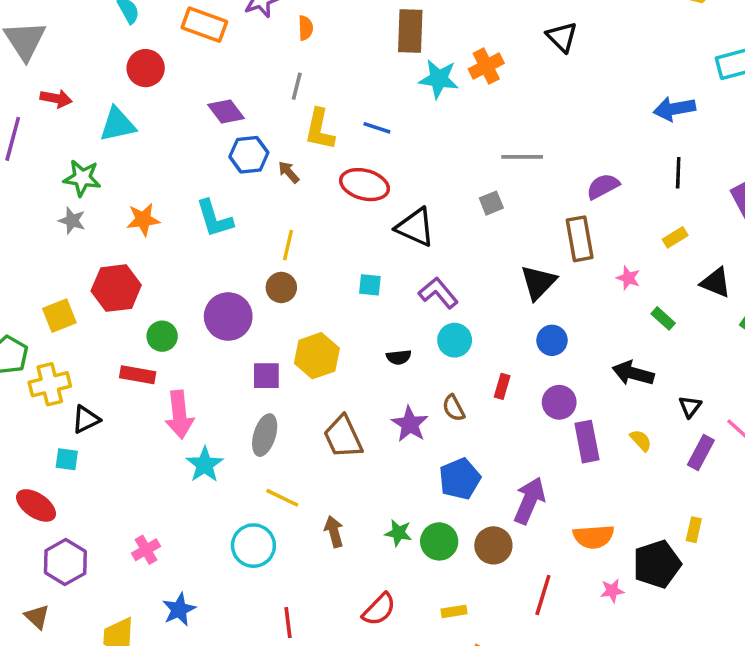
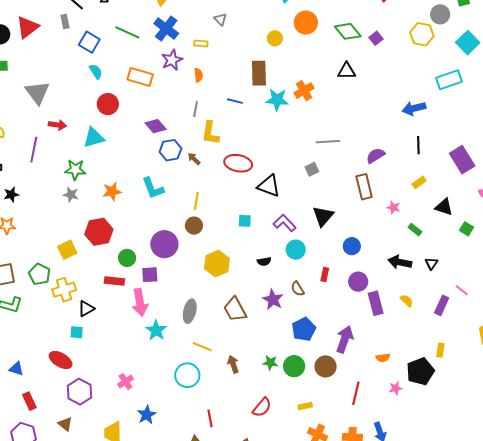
black triangle: (562, 37) -> (347, 71), turned -42
blue line: (377, 128) -> (235, 101), moved
black triangle: (538, 282) -> (323, 216), moved
purple square: (266, 376) -> (150, 275), moved
black triangle: (690, 407) -> (431, 263), moved
orange semicircle: (594, 537) -> (383, 358), size x0.6

